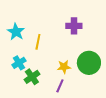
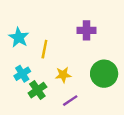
yellow star: (64, 67) -> (63, 75), moved
purple line: (60, 86) -> (70, 101), turned 32

